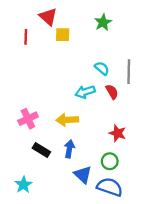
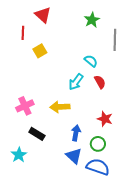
yellow square: (63, 35) -> (40, 51), moved, turned -32
gray line: (129, 72) -> (115, 40), moved
cyan arrow: (85, 92) -> (76, 82), turned -36
blue arrow: (69, 149) -> (76, 133), moved
cyan star: (24, 185) -> (19, 155), moved

